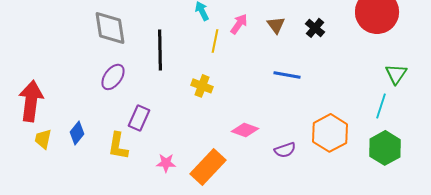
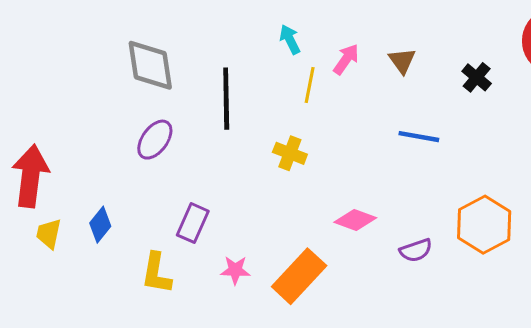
black cross: (315, 28) -> (477, 77), moved
purple rectangle: (139, 118) -> (193, 223), moved
yellow L-shape: (118, 146) -> (156, 273), moved

